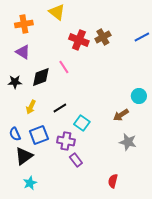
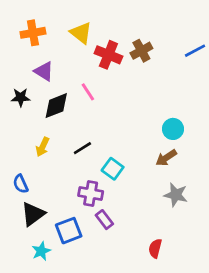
yellow triangle: (57, 12) -> (81, 33), moved
purple triangle: (23, 52) -> (44, 71), moved
black star: (15, 82) -> (21, 97), moved
cyan circle: (139, 96) -> (173, 129), moved
blue square: (39, 135) -> (69, 231), moved

